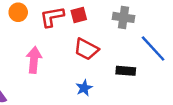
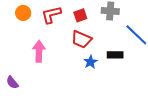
red square: (79, 15) -> (80, 15), moved
blue star: (84, 88) -> (90, 62), moved

